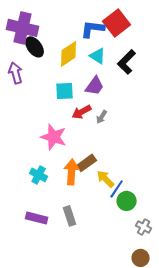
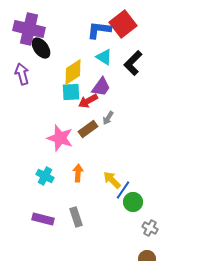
yellow diamond: (69, 54) -> (73, 72), moved
red arrow: (82, 112) -> (88, 101), moved
brown rectangle: (87, 163) -> (88, 129), moved
orange arrow: (72, 172) -> (78, 173), size x0.7

